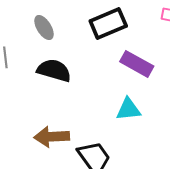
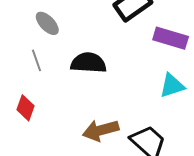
gray ellipse: (44, 28) -> (47, 23), moved

